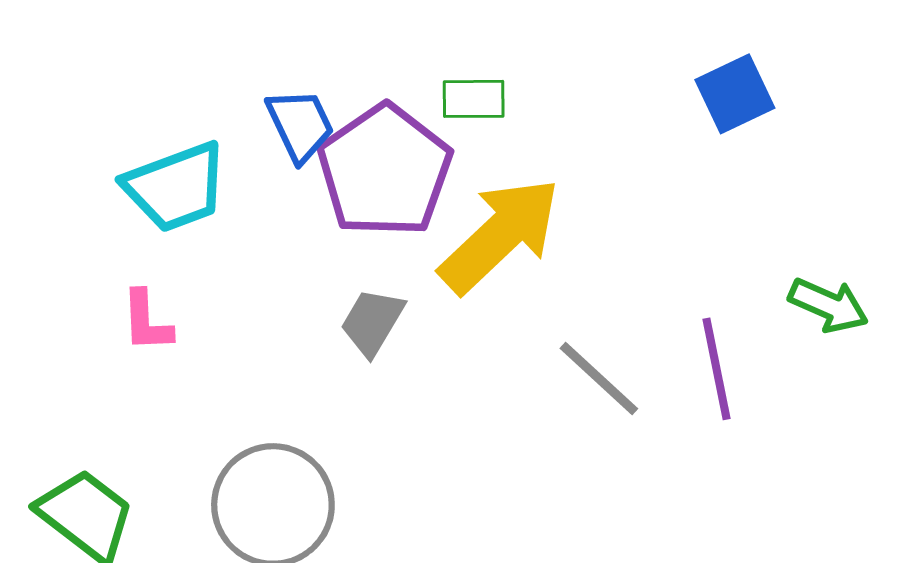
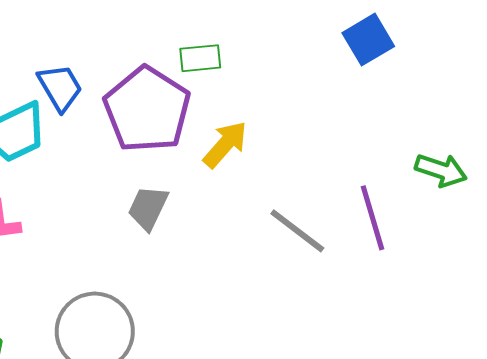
blue trapezoid: (300, 125) -> (60, 87), moved
yellow arrow: (500, 235) -> (225, 144), size x0.6

